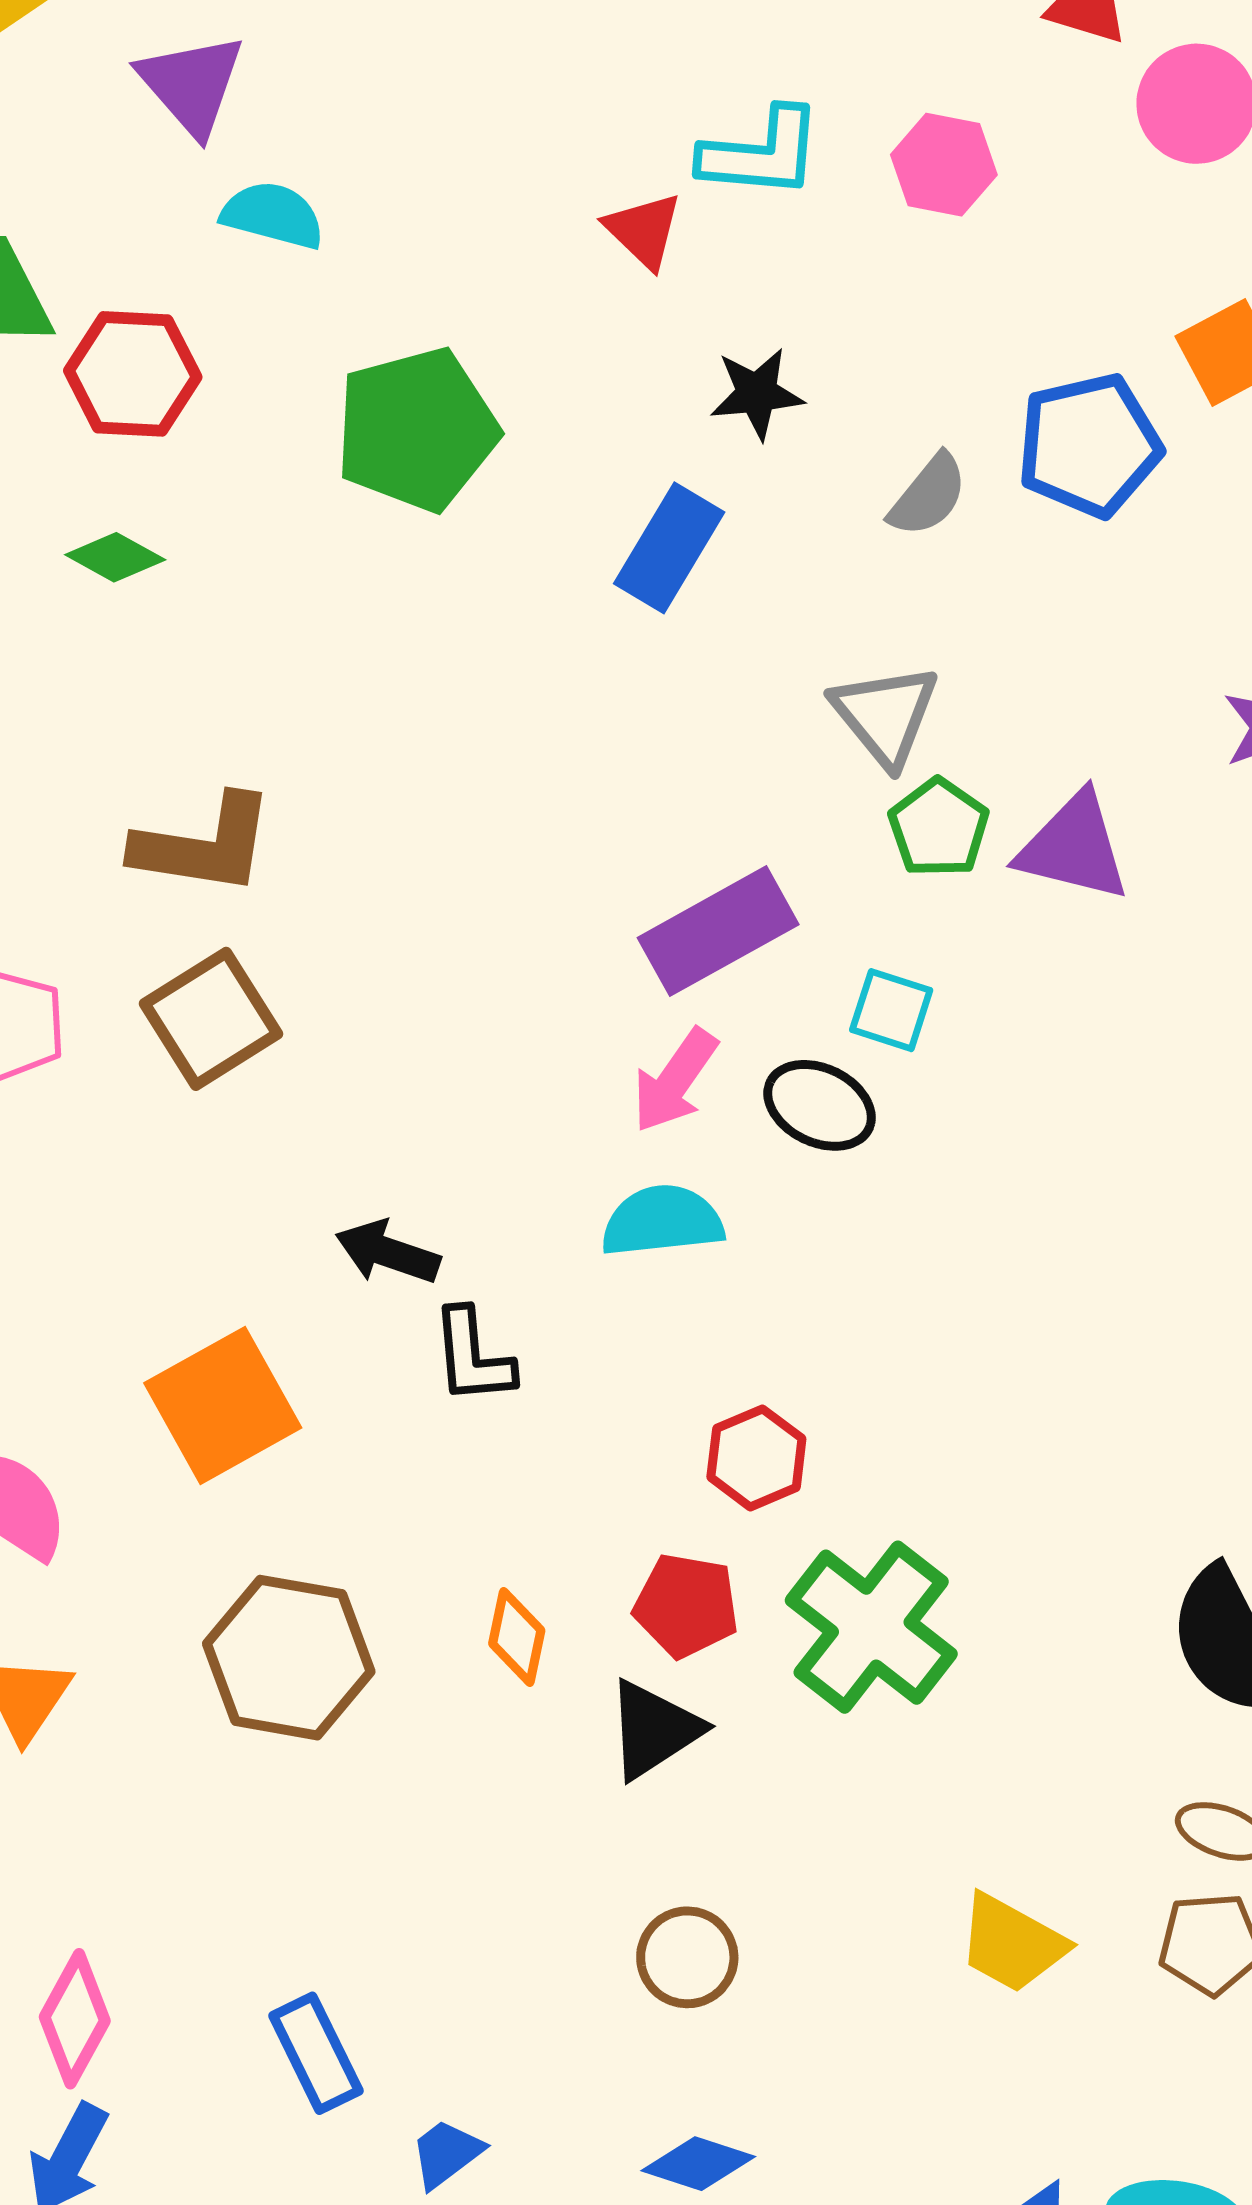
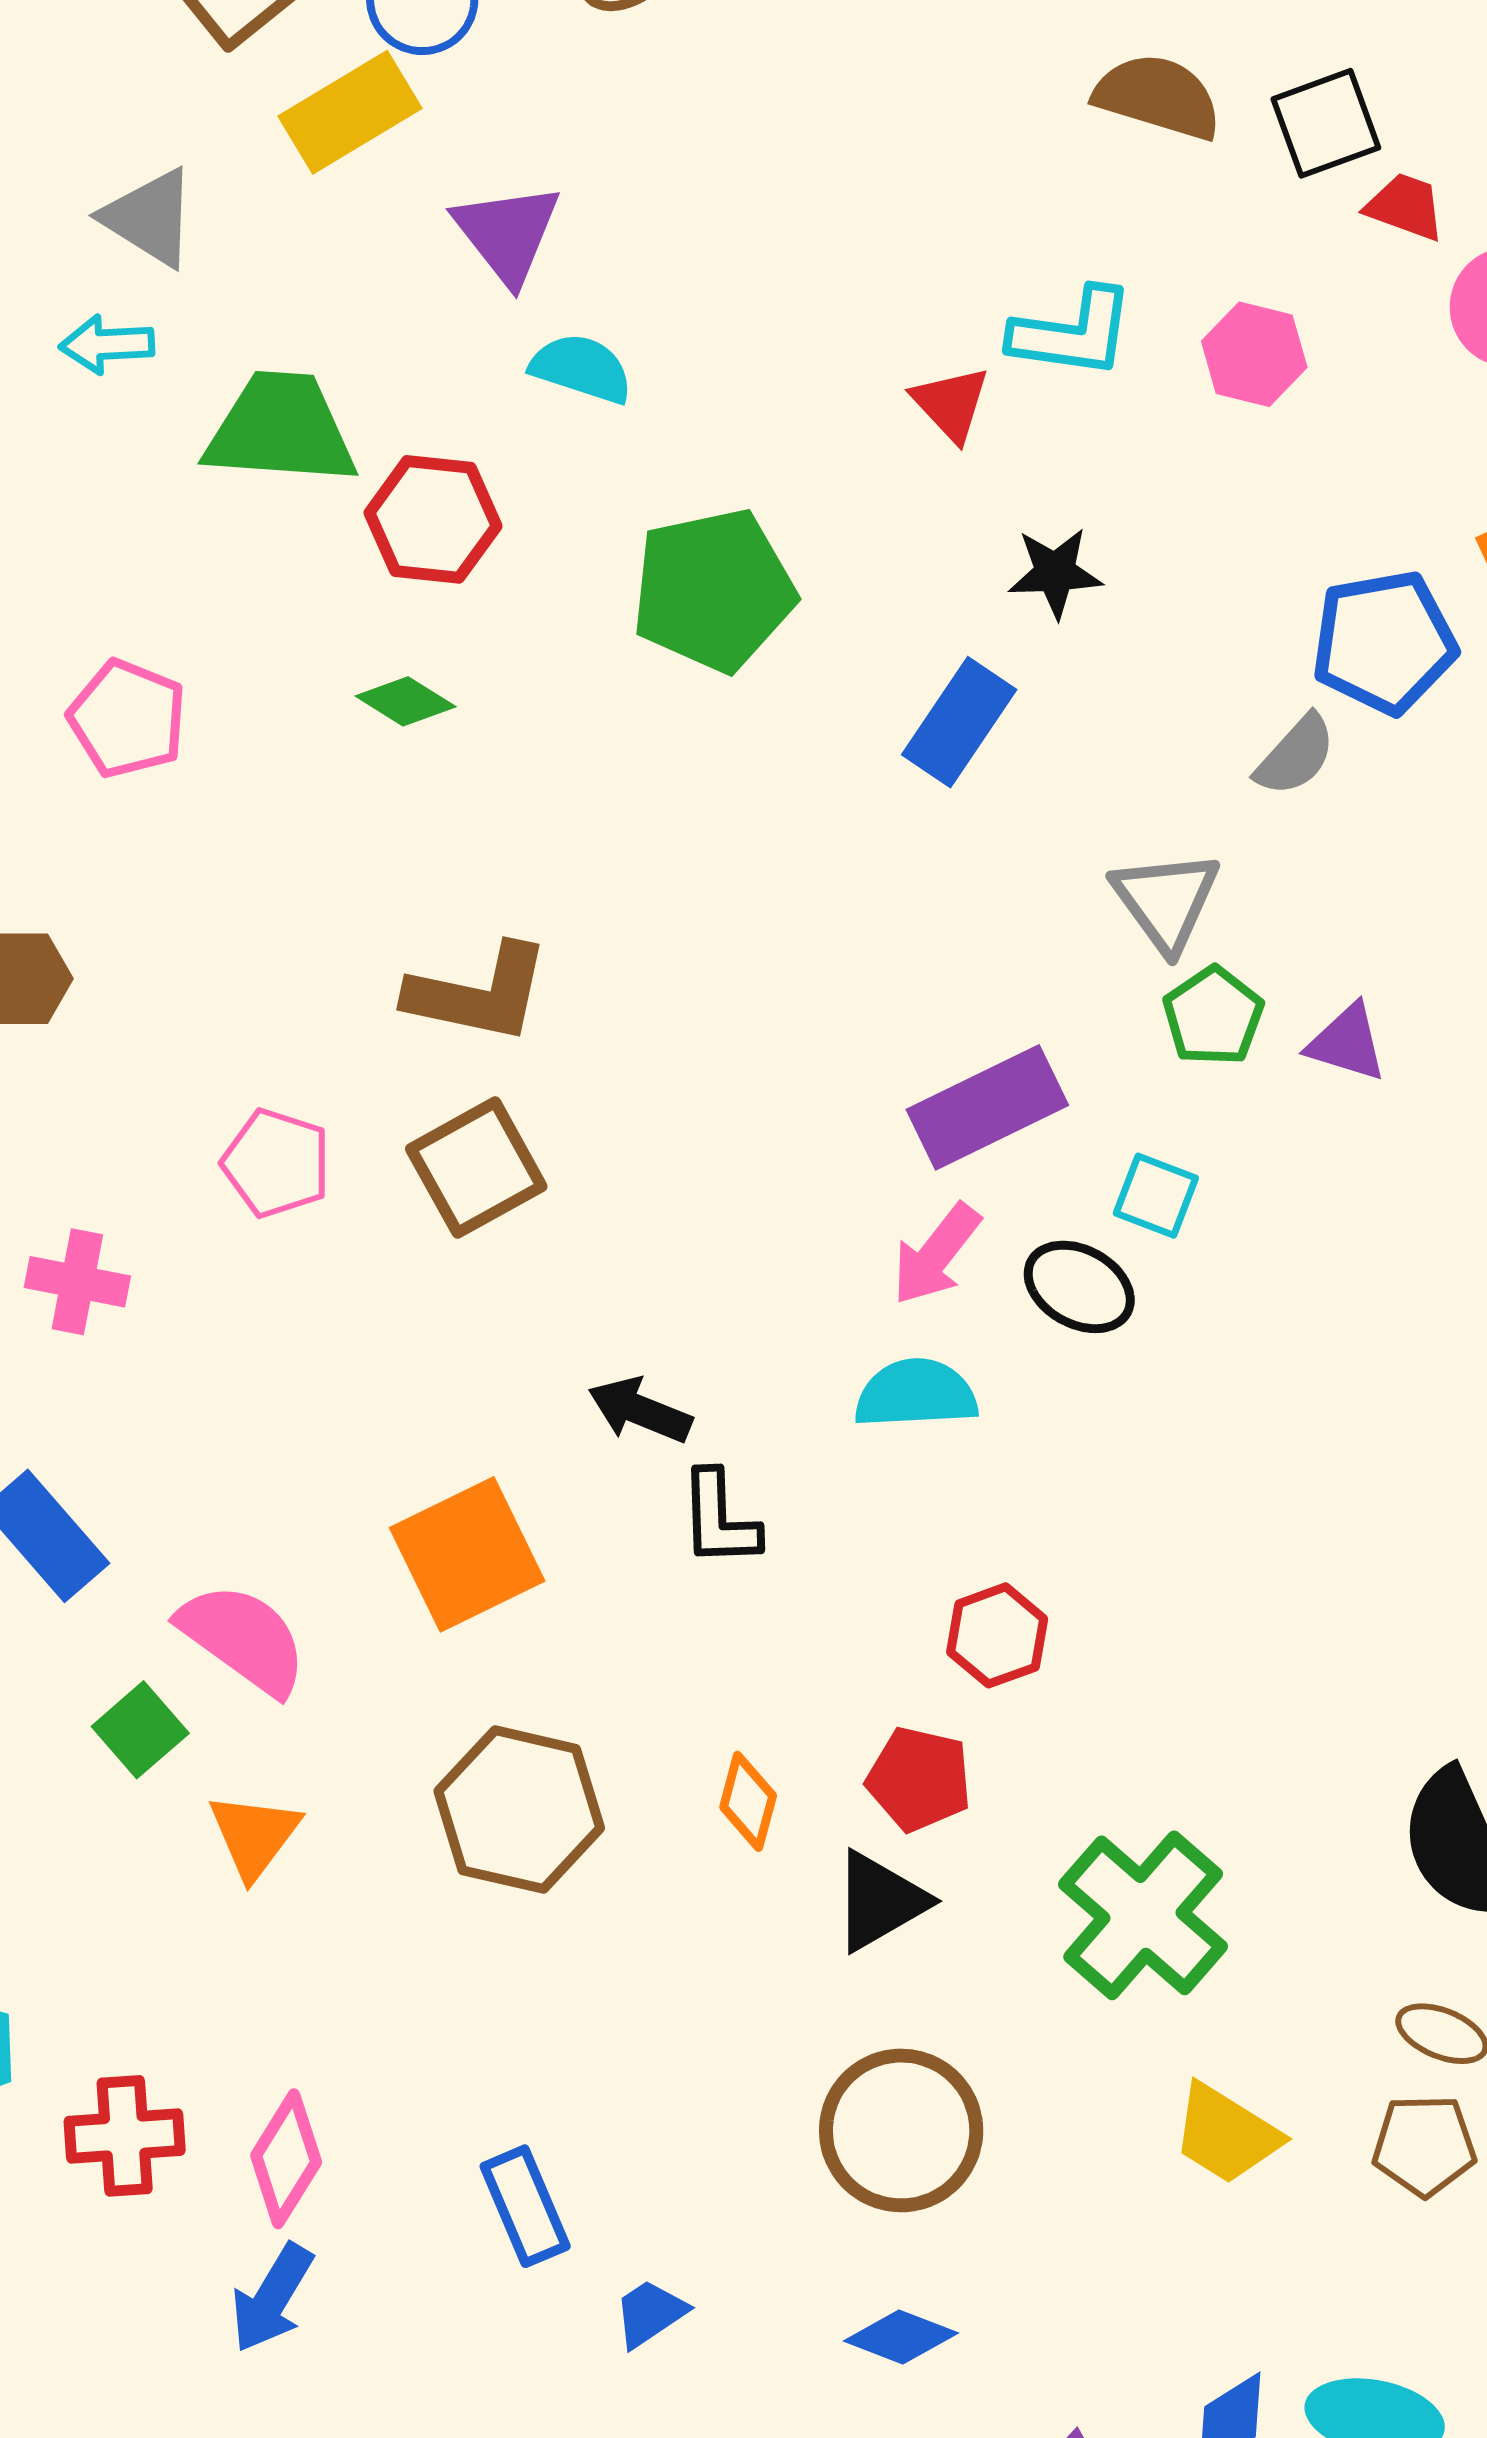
gray semicircle: (928, 495) -> (1296, 755), moved
purple triangle: (1074, 847) -> (1347, 1043), size x0.7
green cross: (871, 1627) -> (1143, 1915), moved
brown circle: (687, 1957) -> (901, 2130), size x1.6

